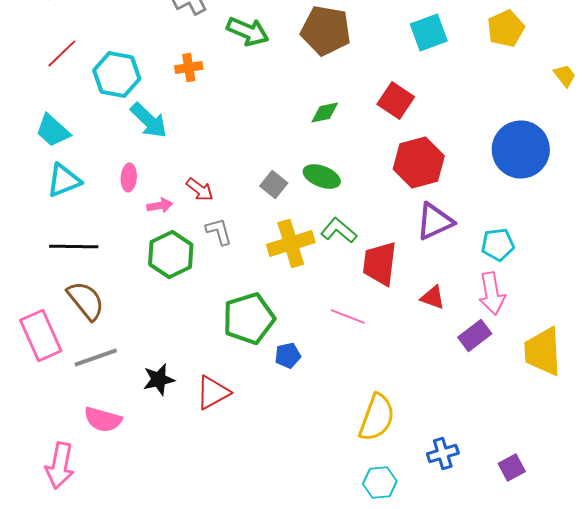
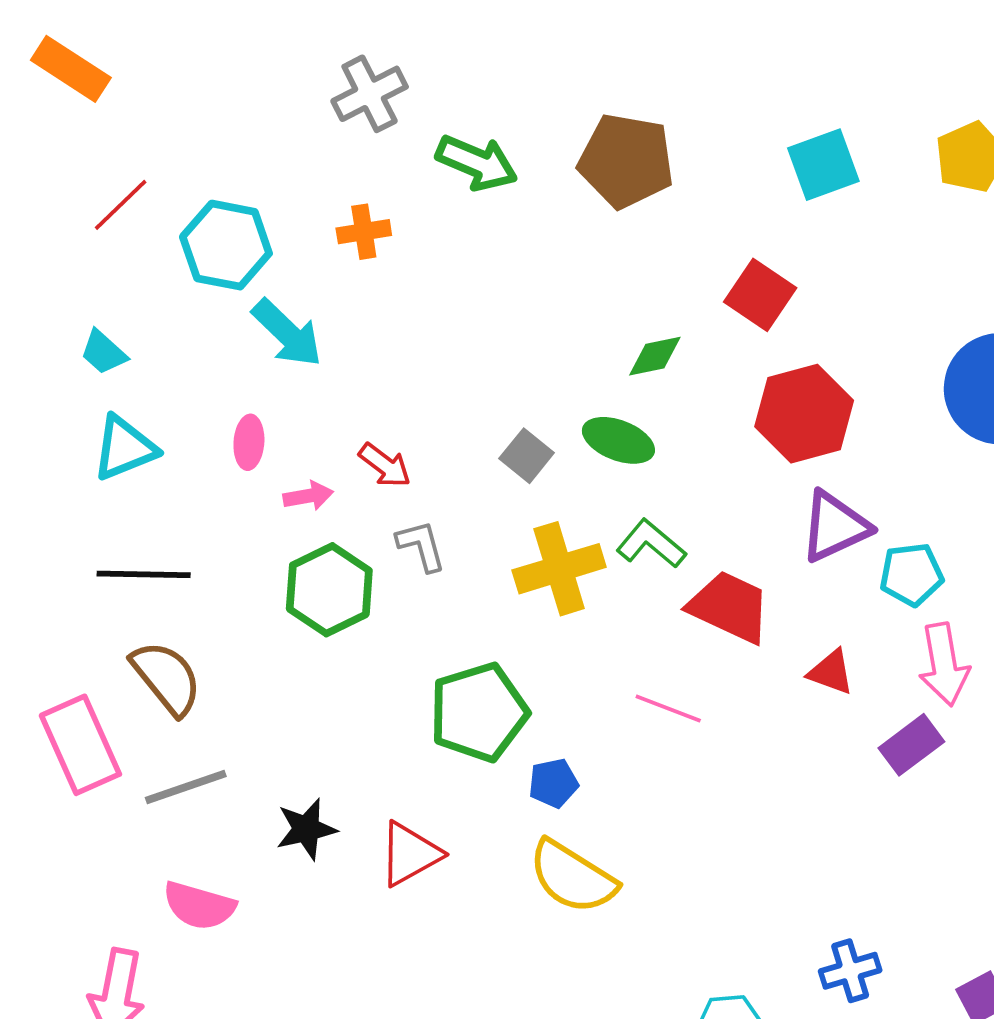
green diamond: (325, 112) -> (655, 356), moved
cyan trapezoid: (53, 130) -> (103, 352), size x0.7
cyan pentagon: (498, 244) -> (911, 574), moved
red trapezoid: (380, 264) -> (730, 607), turned 108
yellow semicircle: (377, 418) -> (572, 877), moved, turned 102

